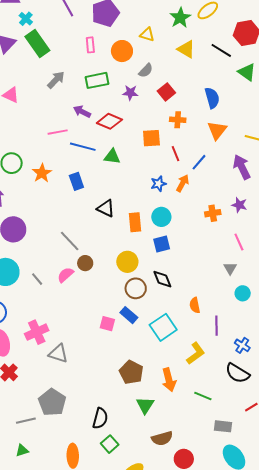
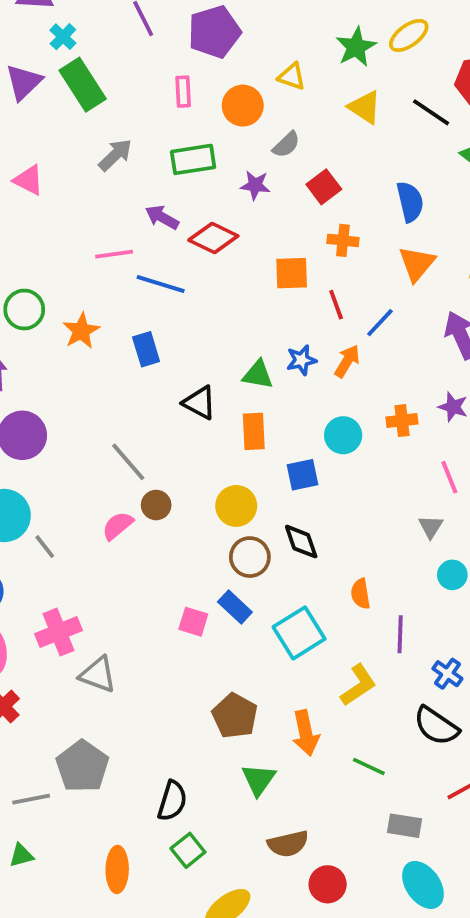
green triangle: (112, 157) -> (258, 375), moved
cyan circle: (161, 217) -> (343, 435), moved
gray line: (37, 279) -> (45, 547), moved

